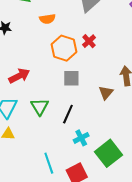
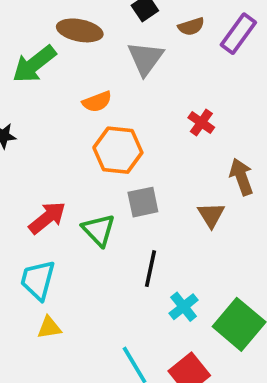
orange semicircle: (47, 19) -> (97, 102), moved
red cross: (89, 41) -> (201, 123), moved
green triangle: (40, 107) -> (99, 230), moved

